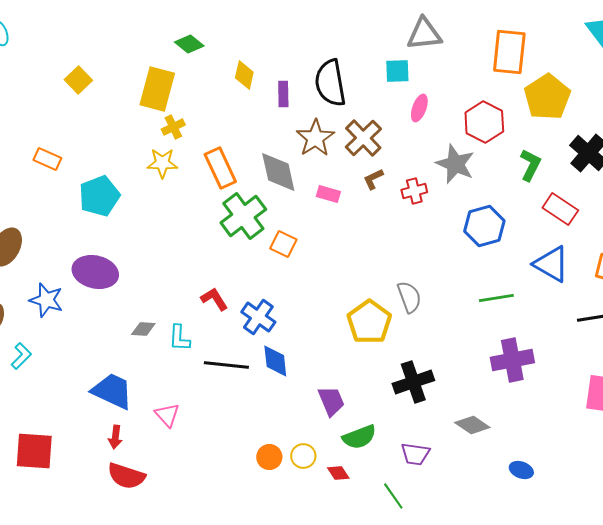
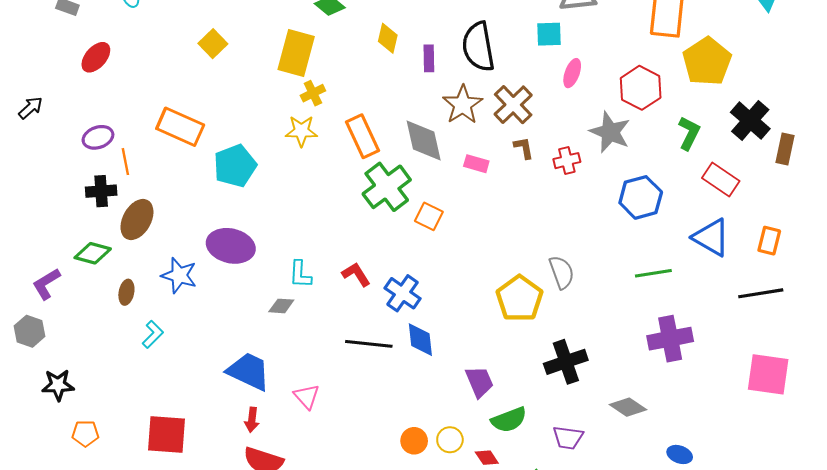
orange rectangle: (47, 159) -> (180, 127), size x1.6
brown L-shape: (373, 179) -> (524, 148), turned 105
cyan L-shape: (179, 338) -> (300, 274), moved

